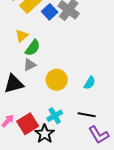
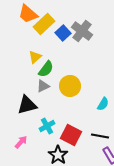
yellow circle: (57, 80) -> (70, 86), moved
cyan cross: (55, 116) -> (47, 126), moved
red square: (28, 124) -> (71, 135), moved, turned -30

